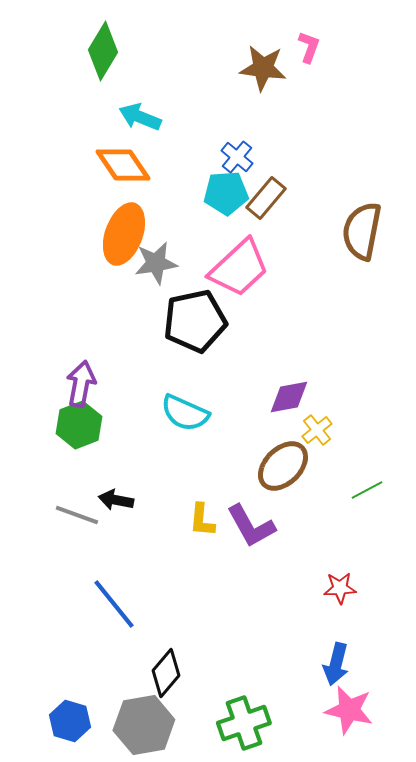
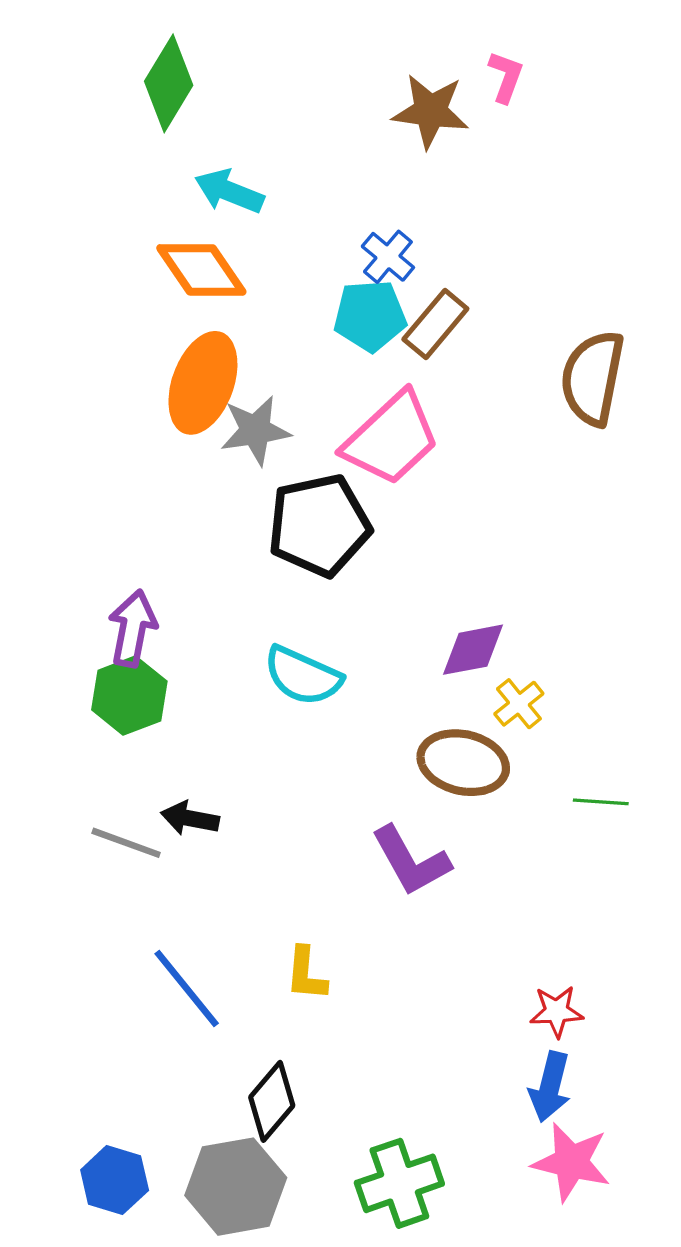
brown ellipse: (283, 466) -> (463, 763), turned 58
green line: (367, 490) -> (601, 802), turned 32
yellow L-shape: (202, 520) -> (306, 974), moved
red star: (340, 588) -> (557, 1011), moved

